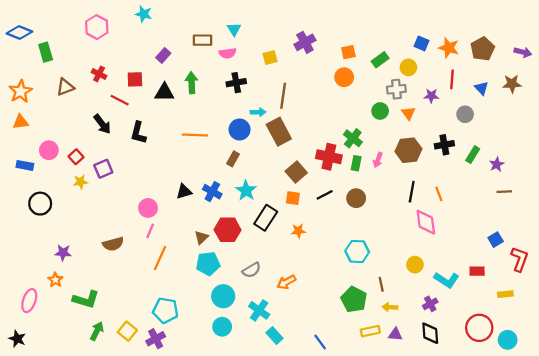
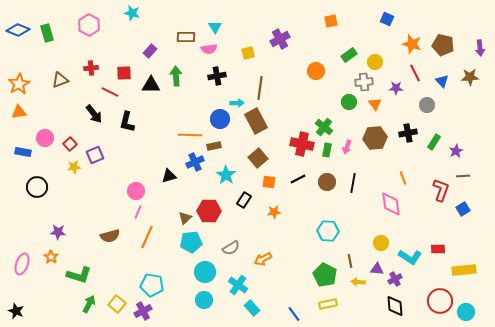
blue square: (421, 43) -> (387, 19), moved
brown pentagon: (483, 49) -> (443, 45), turned -30
green rectangle: (46, 52) -> (47, 33), moved
orange square: (348, 52) -> (331, 21), moved
purple arrow: (523, 52) -> (480, 48), turned 70
red cross: (99, 74) -> (91, 68), turned -32
red line: (452, 79) -> (415, 73), turned -30
orange line: (195, 135) -> (190, 135), moved
brown rectangle: (233, 159) -> (214, 146), turned 48
brown square: (296, 172) -> (258, 158), moved
blue cross: (212, 192) -> (195, 162), moved, turned 36
black line: (412, 192) -> (353, 183), moved
black rectangle: (266, 218) -> (244, 200), size x0.7
blue square: (496, 240) -> (463, 209), moved
brown semicircle: (113, 244) -> (110, 236), moved
red L-shape: (520, 259) -> (441, 190), moved
yellow rectangle: (505, 294) -> (464, 270), size x1.6
pink ellipse: (29, 301) -> (22, 264), moved
yellow rectangle: (370, 331) -> (328, 304), moved
purple triangle: (395, 334) -> (377, 269), moved

